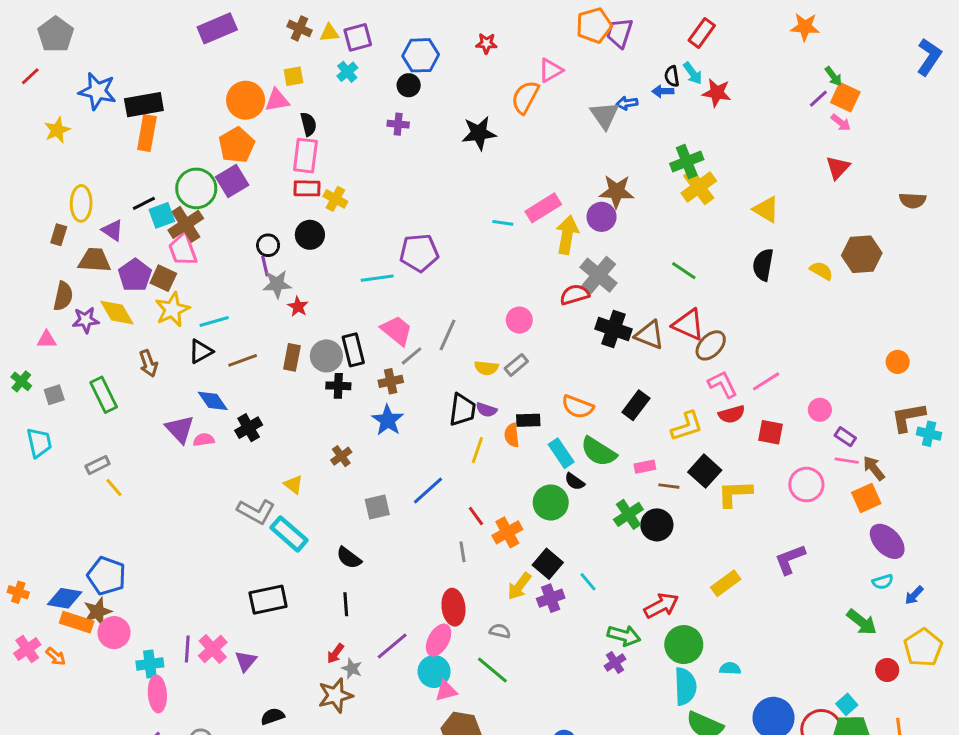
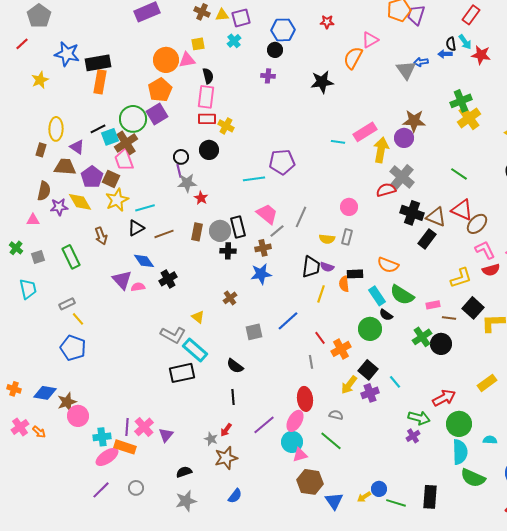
gray rectangle: (516, 365) -> (347, 237), turned -35
black rectangle: (636, 405) -> (427, 239), moved
blue star: (388, 420) -> (261, 274), turned 30
blue pentagon: (107, 576) -> (73, 348), moved
black rectangle: (268, 600) -> (182, 373), moved
orange rectangle: (77, 622) -> (125, 447), moved
gray star: (352, 668) -> (211, 439), moved
pink ellipse: (157, 694) -> (107, 457), turned 60

